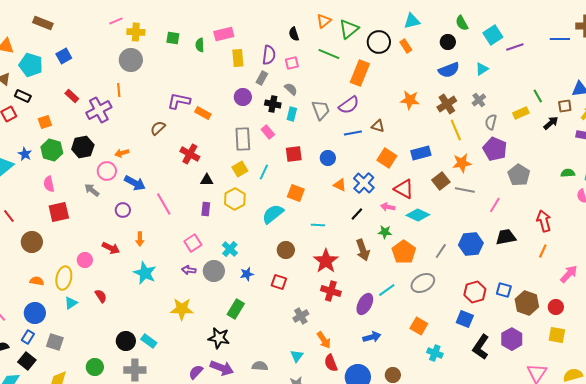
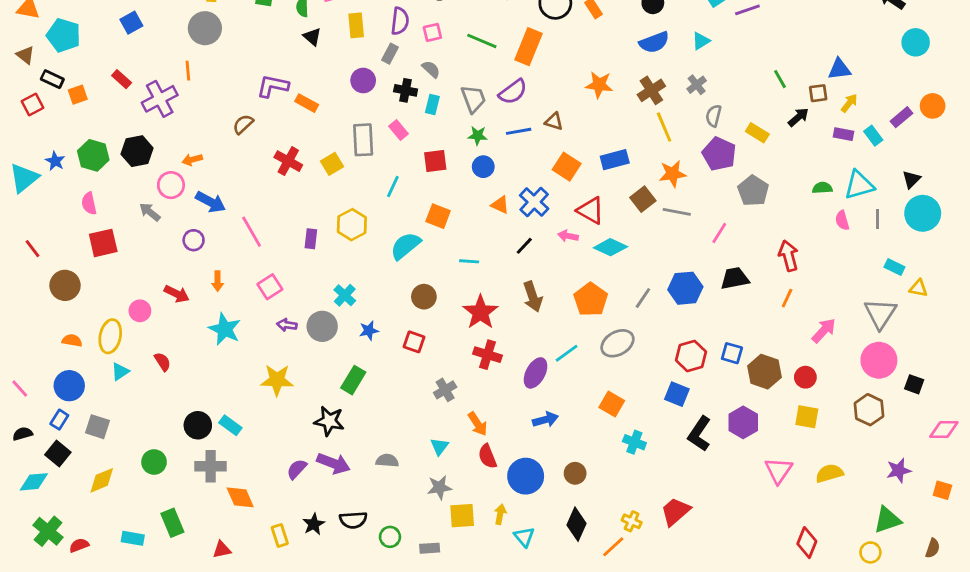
green line: (329, 54) -> (482, 41), moved
blue square: (64, 56) -> (131, 23), moved
yellow rectangle: (521, 113) -> (757, 133), moved, turned 56
orange square: (45, 122) -> (78, 95), moved
yellow square: (240, 169) -> (332, 164), moved
black triangle: (207, 180) -> (312, 37), moved, turned 40
green star: (385, 232) -> (478, 136), moved
pink square: (193, 243) -> (270, 287), moved

